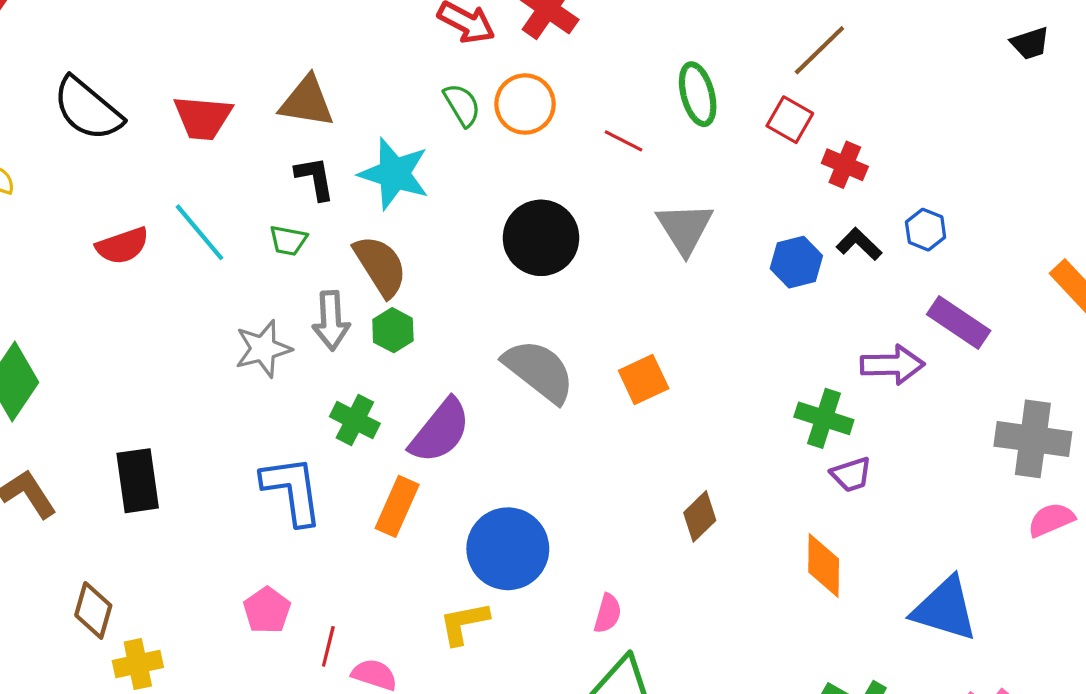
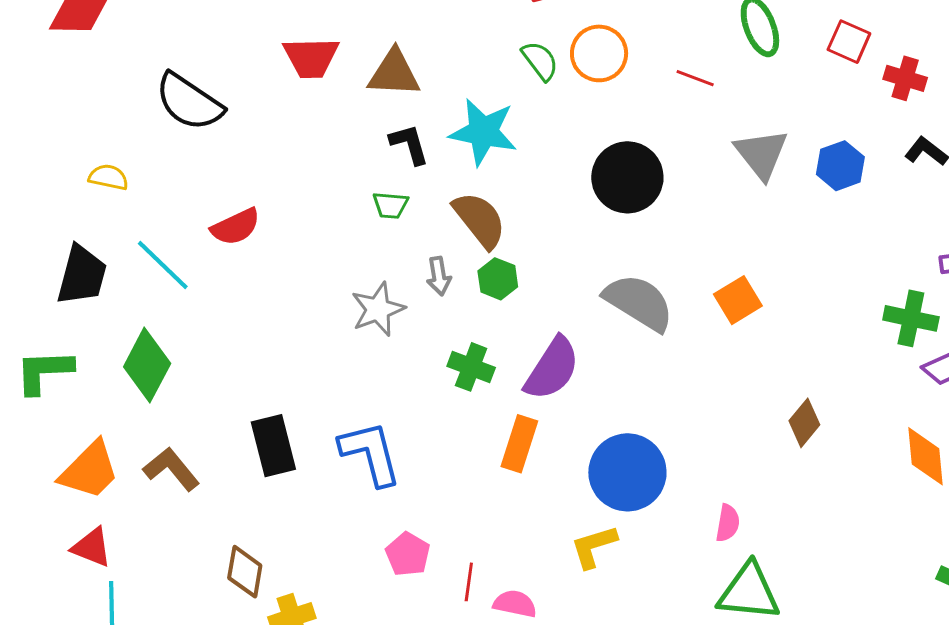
red trapezoid: (203, 118) -> (311, 57), moved
cyan line: (199, 232) -> (163, 265), moved
blue hexagon: (796, 262) -> (840, 166), moved
gray arrow: (331, 321) -> (439, 276), size x0.7
blue L-shape: (292, 490) -> (370, 453), moved

